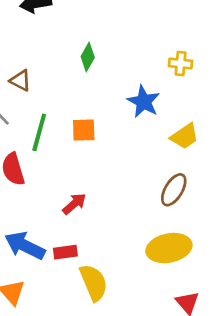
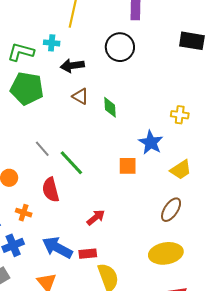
green diamond: (88, 57) -> (110, 107), turned -35
brown triangle: (20, 80) -> (80, 96), moved
orange square: (84, 130) -> (128, 166), moved
green line: (39, 132) -> (71, 163), turned -60

